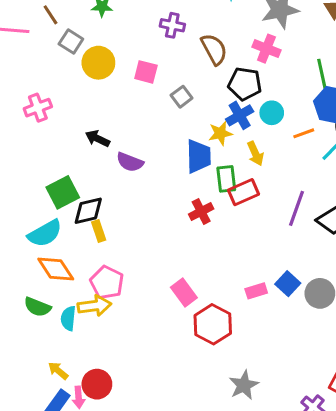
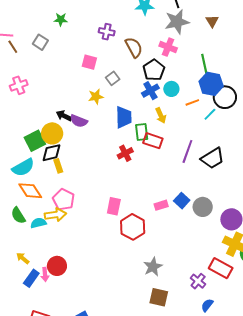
brown line: (50, 15) -> (13, 47), moved
yellow circle: (98, 63) -> (52, 133), moved
black pentagon: (245, 84) -> (154, 70), turned 30
yellow star: (220, 133) -> (96, 97), moved
black arrow: (97, 138) -> (64, 116), moved
red rectangle: (243, 192) -> (153, 141), turned 42
pink rectangle: (184, 293) -> (114, 206), turned 48
green semicircle: (37, 307) -> (18, 215), turned 36
cyan semicircle: (68, 318) -> (38, 223), turned 70
yellow arrow: (58, 371) -> (23, 258), moved

